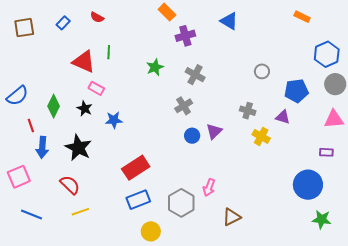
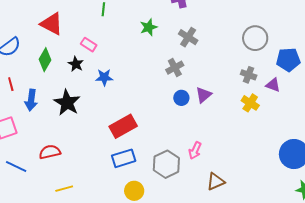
red triangle: (84, 62) -> (52, 24), moved
gray circle: (262, 71) -> (255, 38), size x1.6
gray cross: (248, 111) -> (249, 75), moved
red line: (31, 125) -> (11, 84), moved
red semicircle: (70, 185) -> (50, 152), moved, turned -60
yellow line: (80, 212) -> (64, 189), moved

